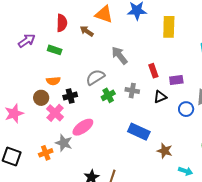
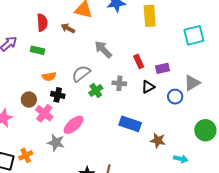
orange semicircle: (53, 81) -> (49, 76), moved
black cross: (70, 96) -> (58, 95), turned 32
orange cross: (46, 153) -> (26, 155), moved

